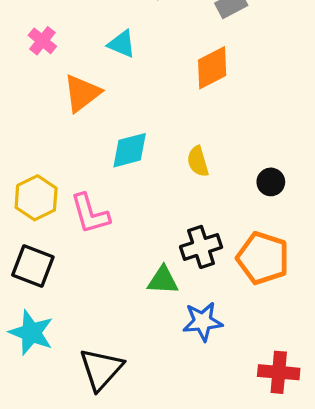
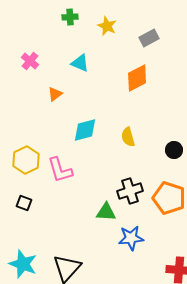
orange triangle: (82, 93) -> (55, 94), size x0.6
black square: (33, 266) -> (24, 203), size x0.6
cyan star: (31, 333) -> (23, 264), moved

